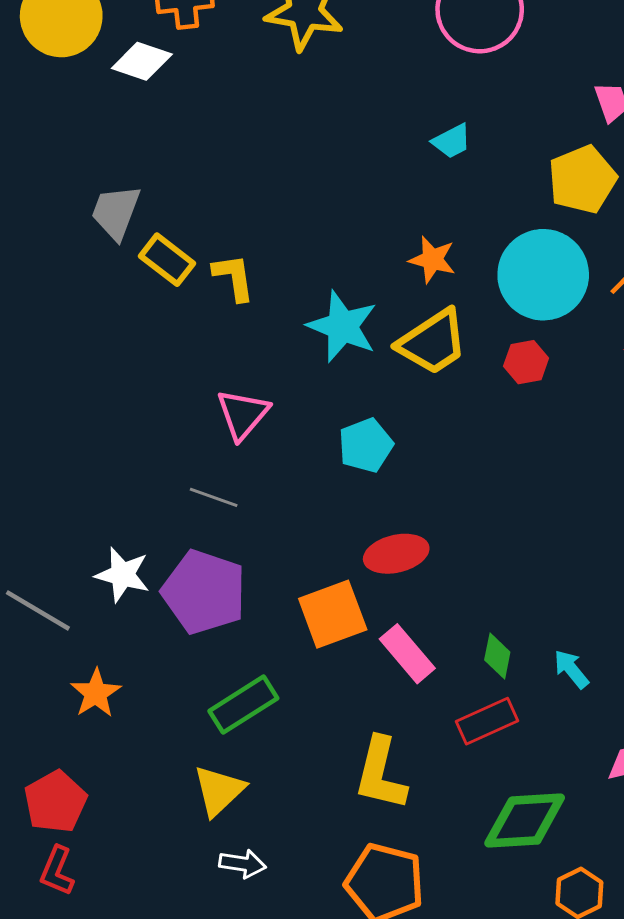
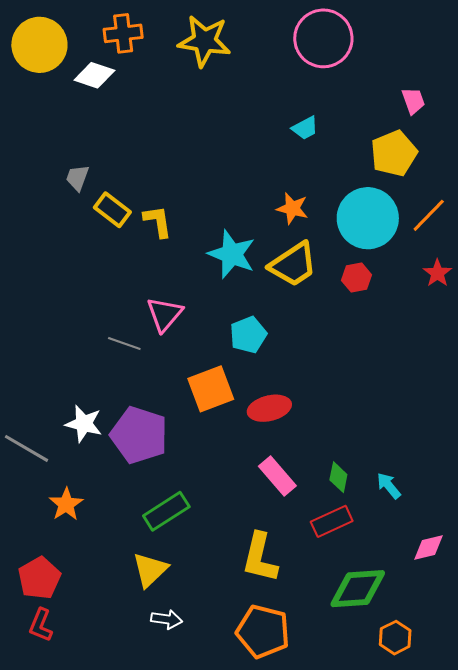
gray trapezoid: (116, 212) -> (77, 178), size x0.7
gray line: (214, 497) -> (124, 343), moved
orange square: (333, 614) -> (211, 389), moved

